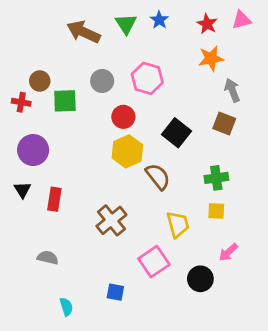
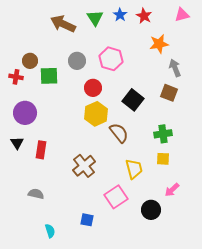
red star: (207, 24) -> (144, 16), moved

